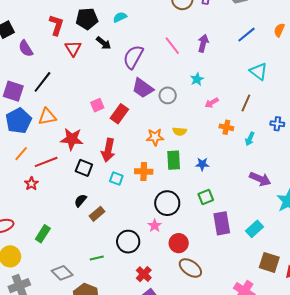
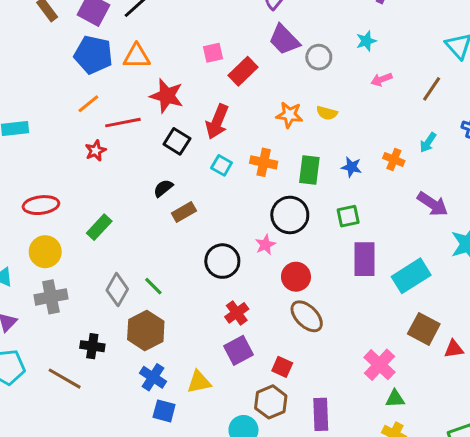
blue pentagon: (18, 121) -> (93, 55), turned 30
orange cross: (226, 127) -> (394, 159), moved
green rectangle: (174, 160) -> (309, 170), moved
cyan rectangle: (255, 229) -> (411, 276), size x1.4
green line: (97, 258) -> (153, 286), moved, turned 48
gray diamond: (62, 273) -> (117, 290), turned 65

